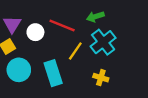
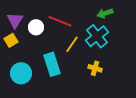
green arrow: (95, 17) -> (105, 13), moved
cyan circle: (19, 70) -> (21, 73), moved

